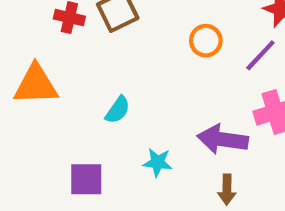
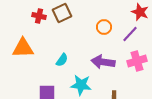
purple arrow: (223, 139) -> (103, 62), moved
cyan star: (158, 162) -> (81, 85), size x1.5

